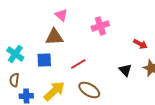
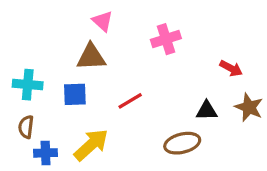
cyan cross: (15, 54) -> (28, 85), turned -30
black triangle: (125, 70) -> (207, 111), turned -48
brown ellipse: (89, 90) -> (182, 143), moved, turned -45

